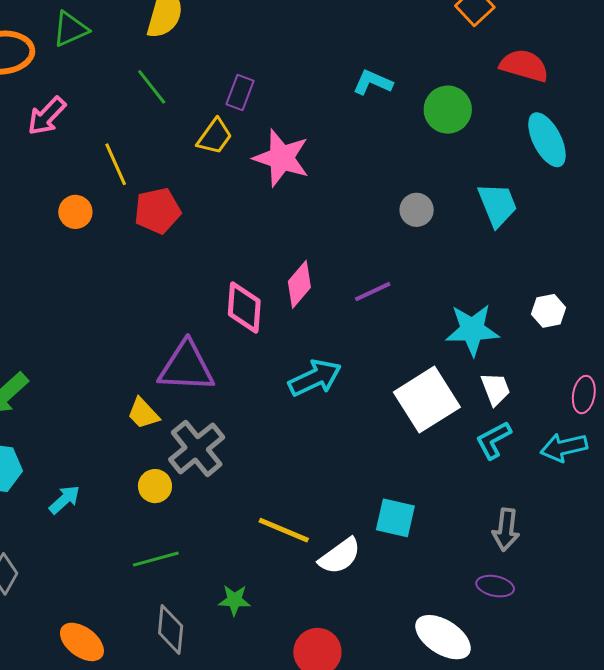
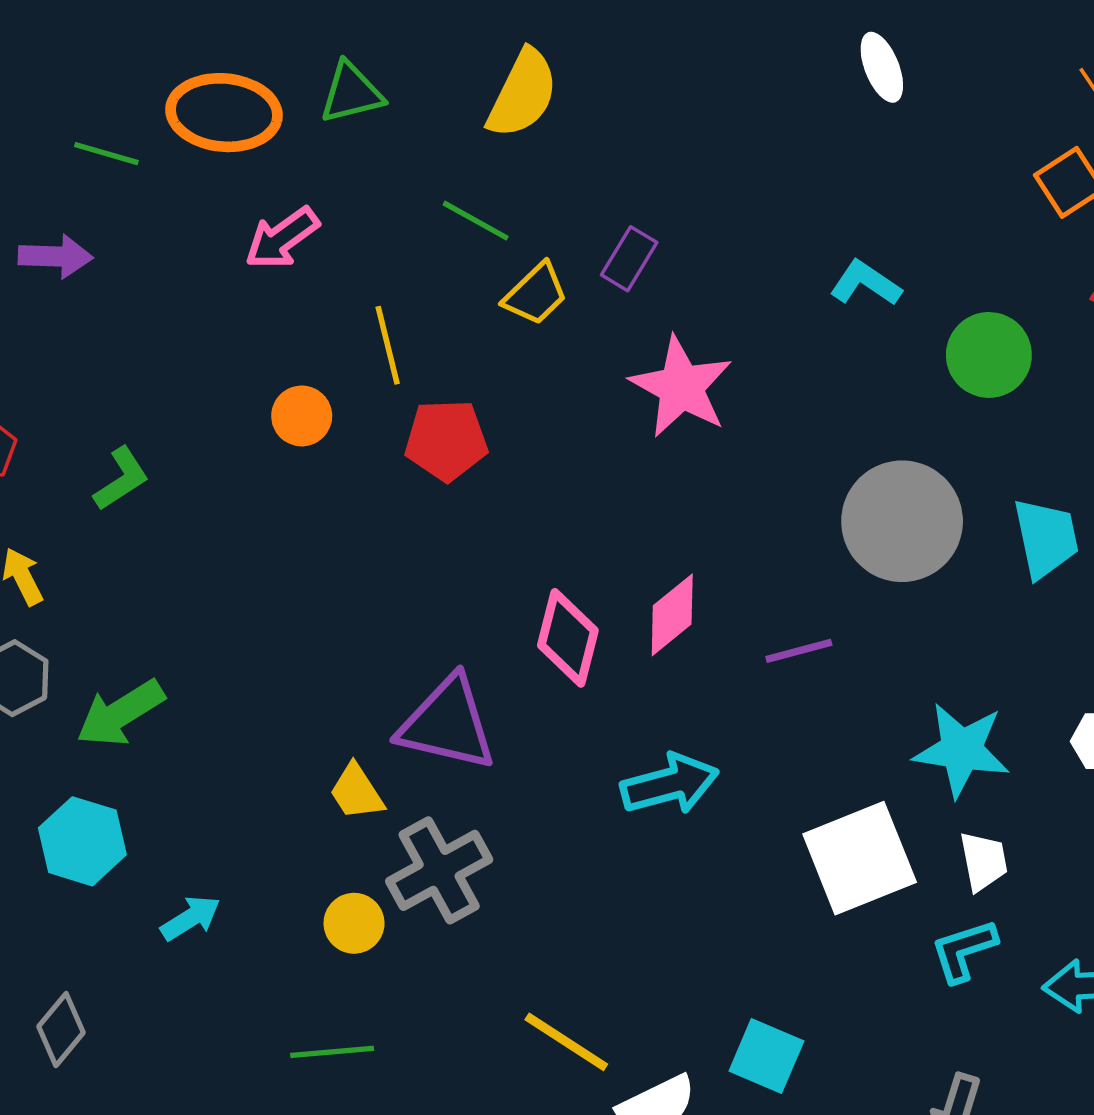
green line: (152, 87) -> (476, 221), turned -33
yellow trapezoid: (215, 137) -> (536, 294), moved
gray circle: (417, 210) -> (902, 521), size x2.0

